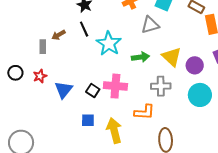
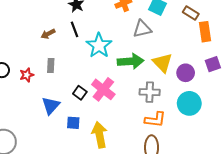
gray rectangle: (43, 47) -> (51, 65), moved
green arrow: (140, 57) -> (131, 61), size x1.4
pink cross: (115, 86) -> (103, 89), turned 30
blue triangle: (64, 90) -> (51, 106), moved
orange L-shape: (144, 112) -> (155, 120), moved

